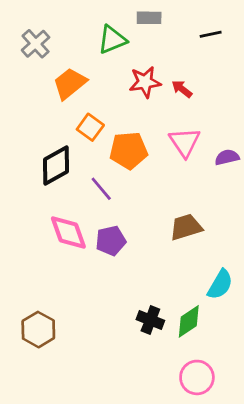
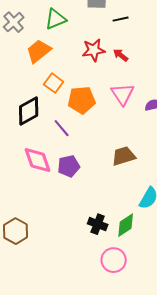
black line: (211, 34) -> (121, 19), moved
green triangle: (112, 40) -> (56, 19), moved
pink circle: (197, 377) -> (114, 260), moved

